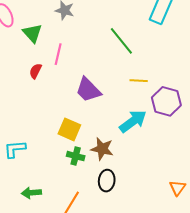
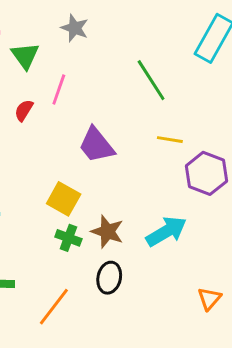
cyan arrow: (133, 121) -> (166, 231), moved

